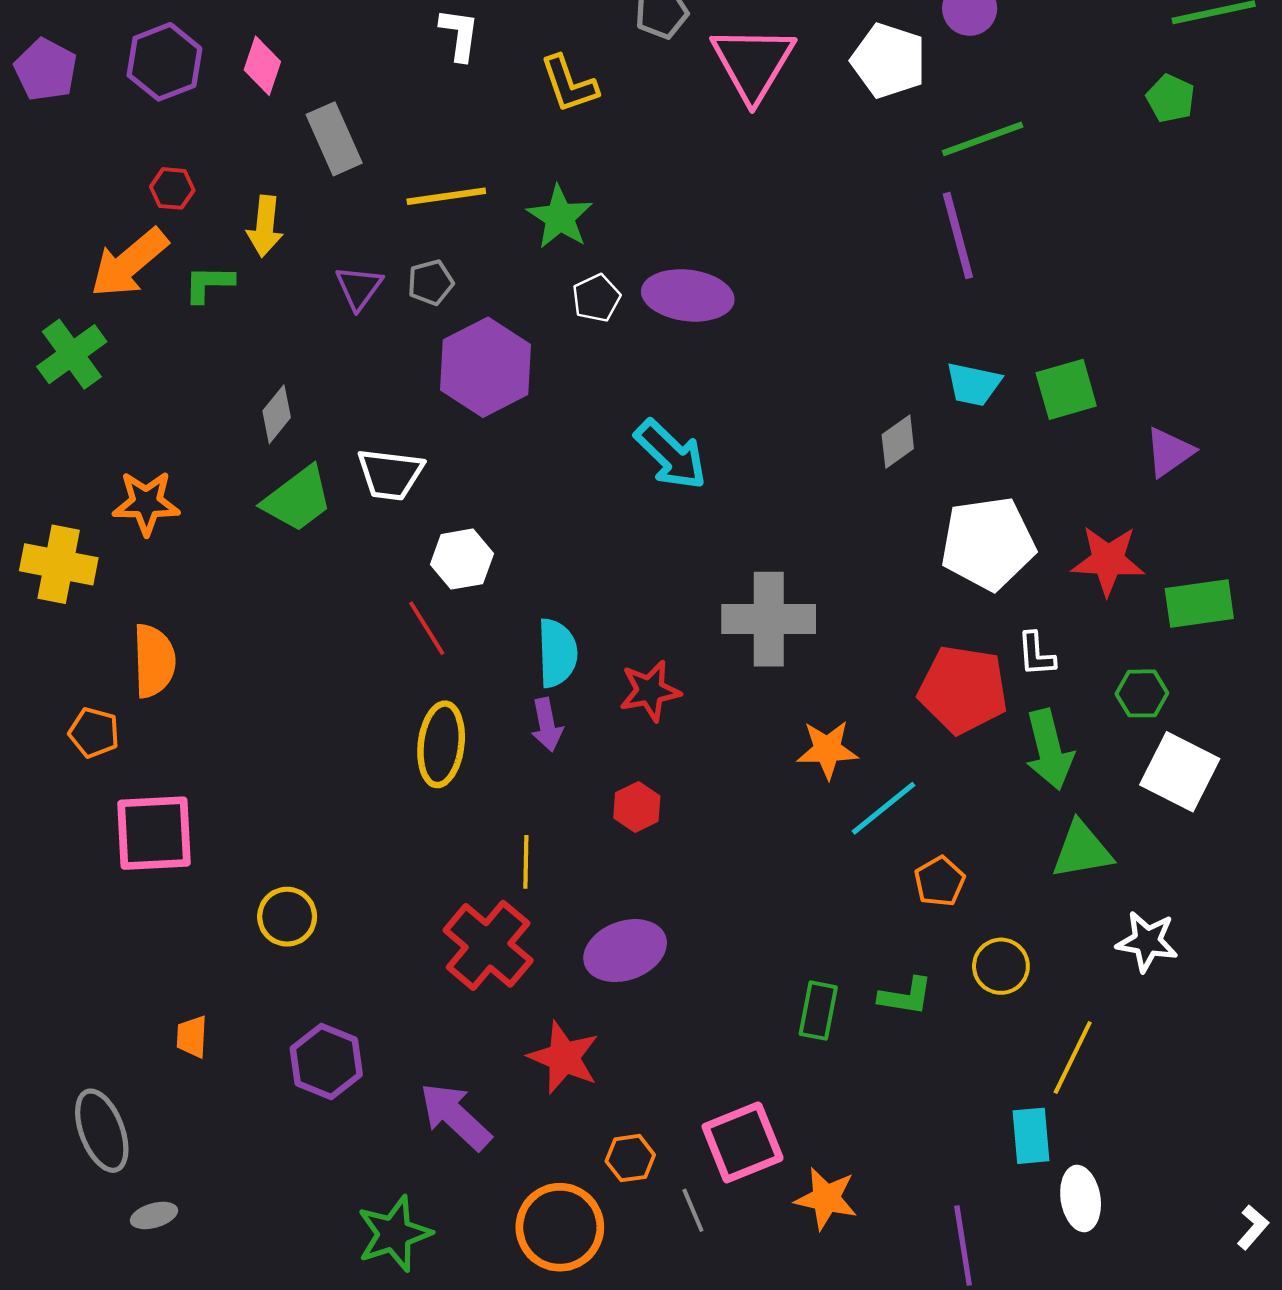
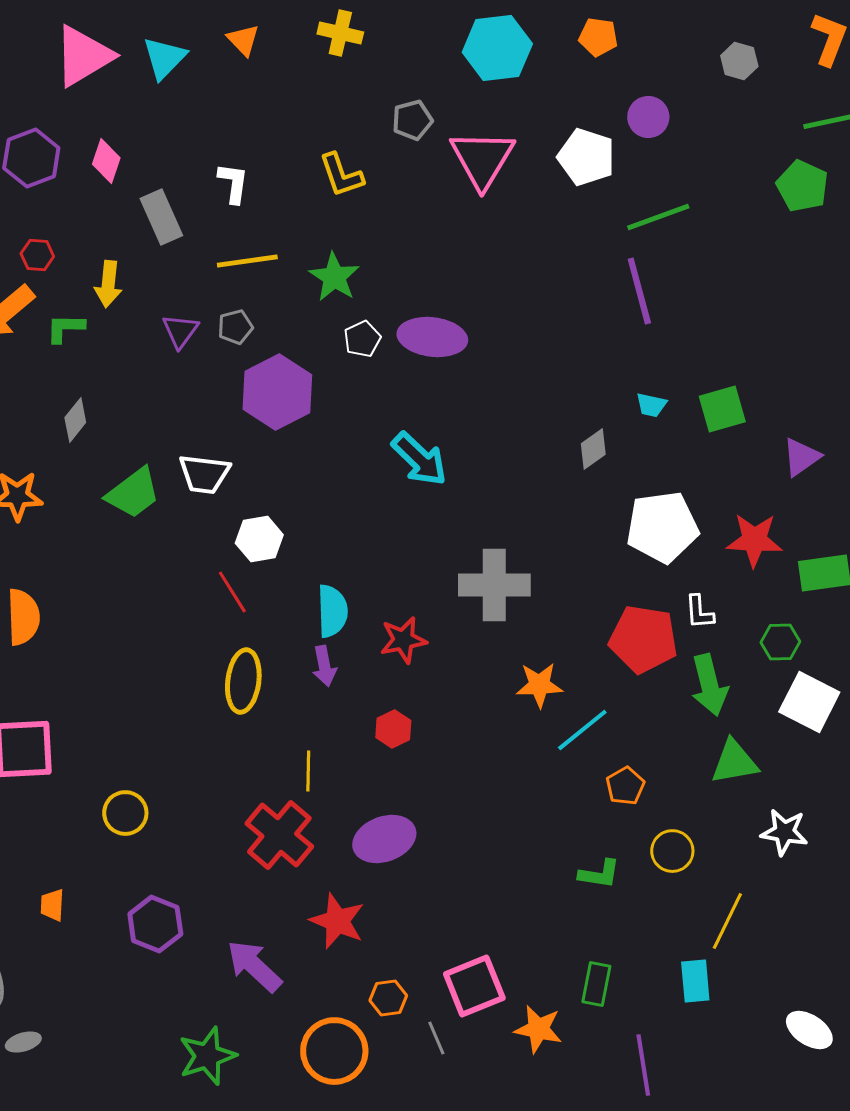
white L-shape: (459, 34) -> (233, 183), moved
green pentagon: (1171, 98) -> (802, 186), size x1.4
cyan trapezoid: (974, 384) -> (651, 405), size x0.7
gray diamond: (277, 414) -> (75, 420), moved
green rectangle: (818, 1011) -> (596, 984), moved
white ellipse: (1081, 1199) -> (809, 1030), moved, turned -48

